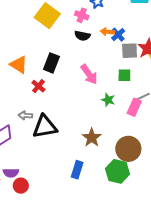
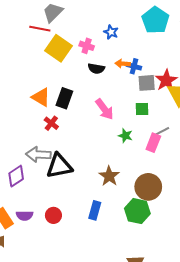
pink cross: (82, 15) -> (87, 46), moved
blue cross: (118, 35) -> (134, 66), turned -32
orange triangle: (19, 65) -> (41, 97), moved
gray arrow: (25, 115) -> (38, 155), size x1.6
red circle: (21, 186) -> (53, 215), moved

